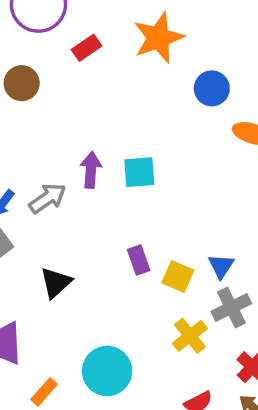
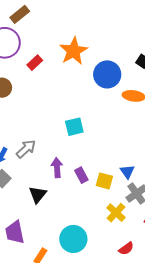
blue circle: (212, 88) -> (107, 74), size x1.4
purple arrow: (91, 170) -> (57, 168), moved

